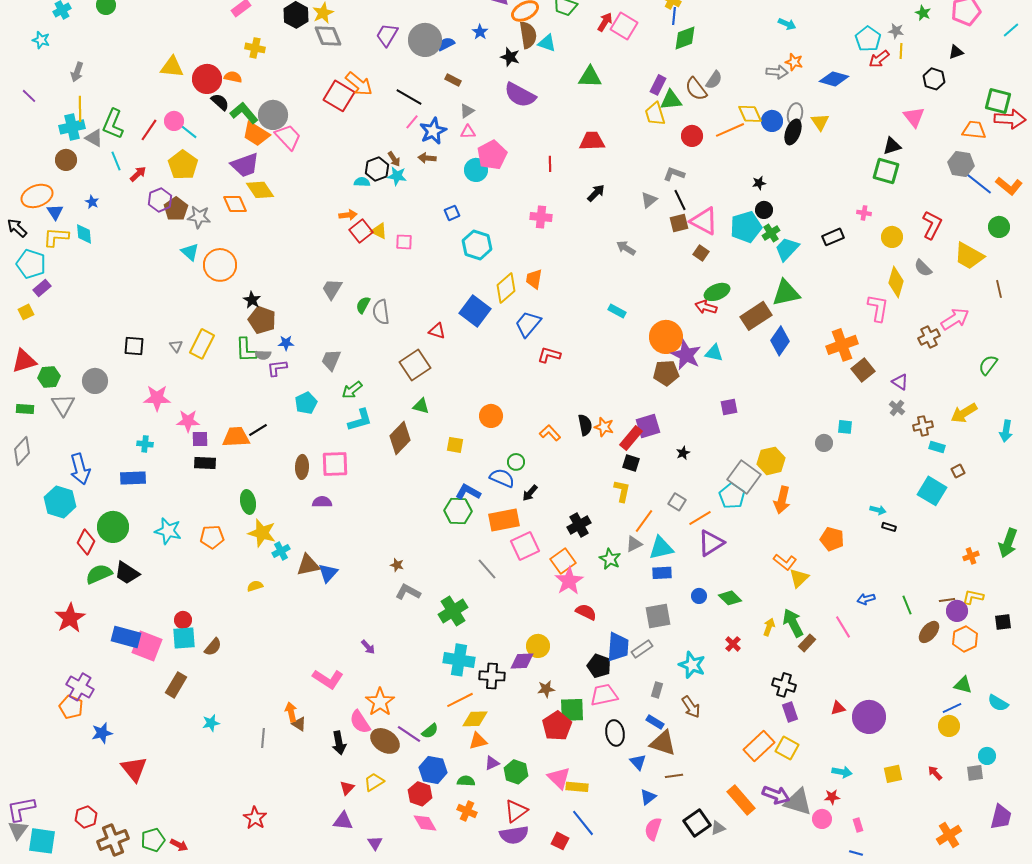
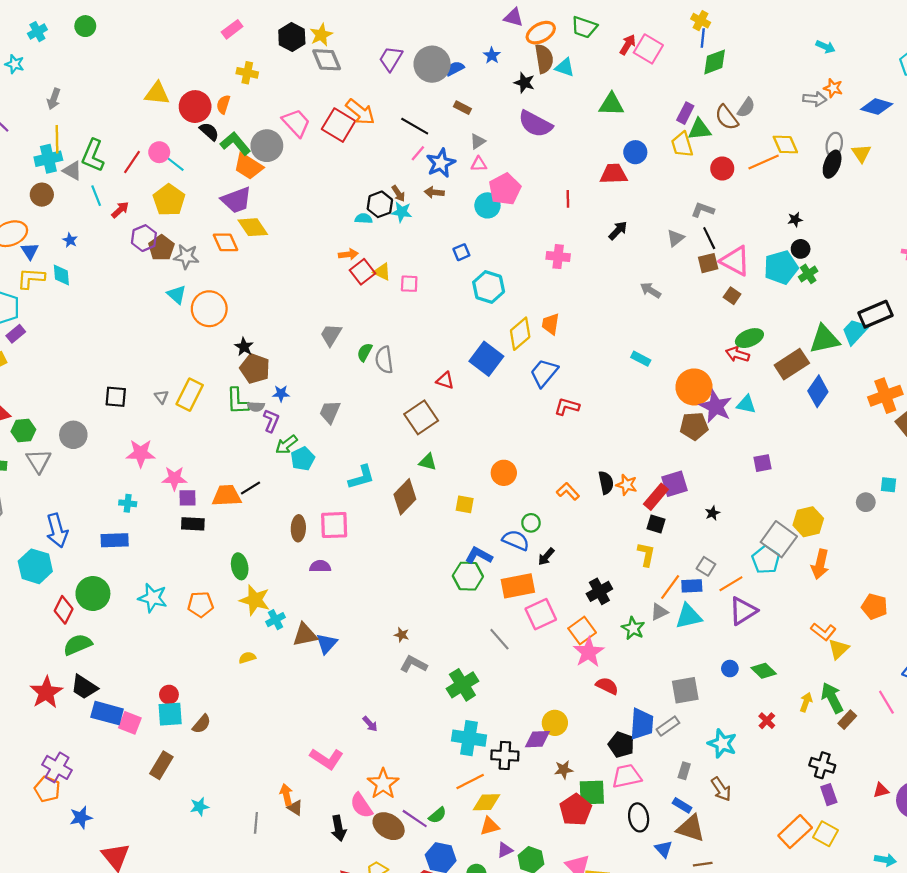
orange semicircle: (233, 77) -> (223, 104), turned -84
blue circle: (772, 121) -> (635, 152), moved
pink trapezoid: (288, 137) -> (296, 123), moved
black rectangle: (833, 237) -> (876, 314), moved, size x1.4
cyan trapezoid: (787, 249) -> (855, 332), moved
purple L-shape: (277, 368) -> (271, 421), turned 120
green arrow: (352, 390) -> (286, 445), moved
black trapezoid: (127, 573) -> (84, 687), moved
blue rectangle: (662, 573) -> (692, 586), moved
pink square: (147, 646) -> (130, 723), size x0.7

